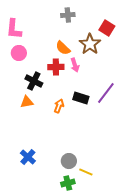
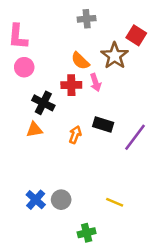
purple line: (106, 93) -> (135, 137), moved
gray circle: (69, 161) -> (61, 200), moved
yellow line: (86, 172) -> (115, 202), moved

